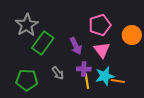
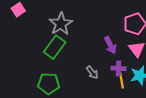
green rectangle: (43, 43) -> (55, 47), moved
green pentagon: (27, 80) -> (49, 84), moved

